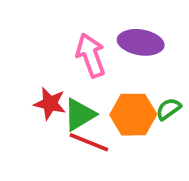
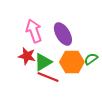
purple ellipse: (141, 42) -> (63, 34), moved, turned 50
pink arrow: (91, 55) -> (34, 31), moved

